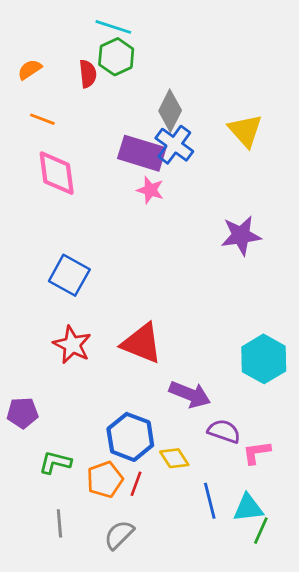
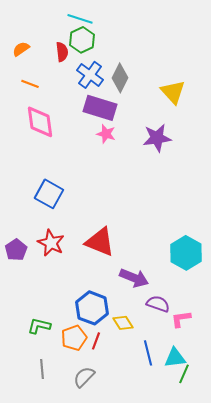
blue cross: (174, 145) -> (90, 75), moved
purple star: (241, 235) -> (157, 138), moved
purple pentagon: (23, 413) -> (16, 250), moved, turned -30

